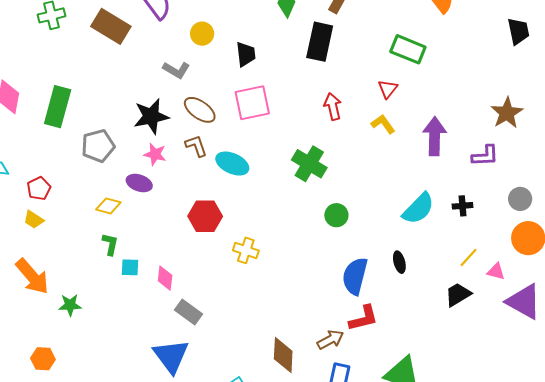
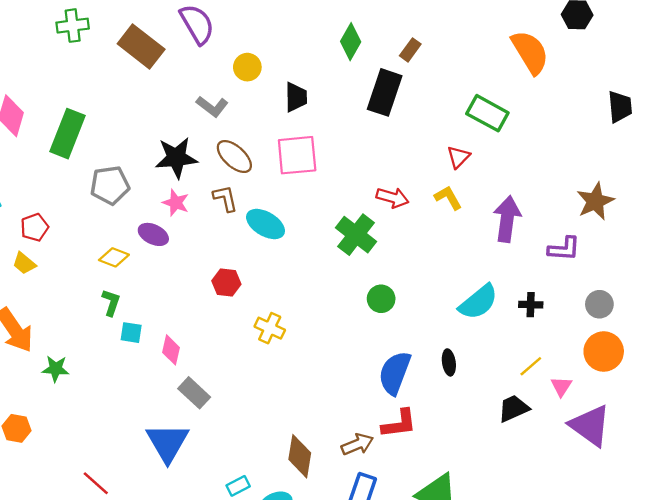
red arrow: (333, 106) -> (392, 198), moved, turned 112
red hexagon: (205, 216) -> (226, 282), size x0.7
pink triangle: (496, 271) -> (561, 386), turned 42

